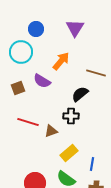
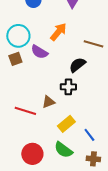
cyan circle: (21, 52) -> (18, 36), moved
red line: (28, 122) -> (25, 111), moved
blue line: (92, 164) -> (89, 135), turned -48

